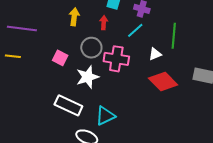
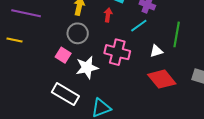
gray circle: (91, 48) -> (78, 33), moved
pink square: (60, 58) -> (63, 55), moved

